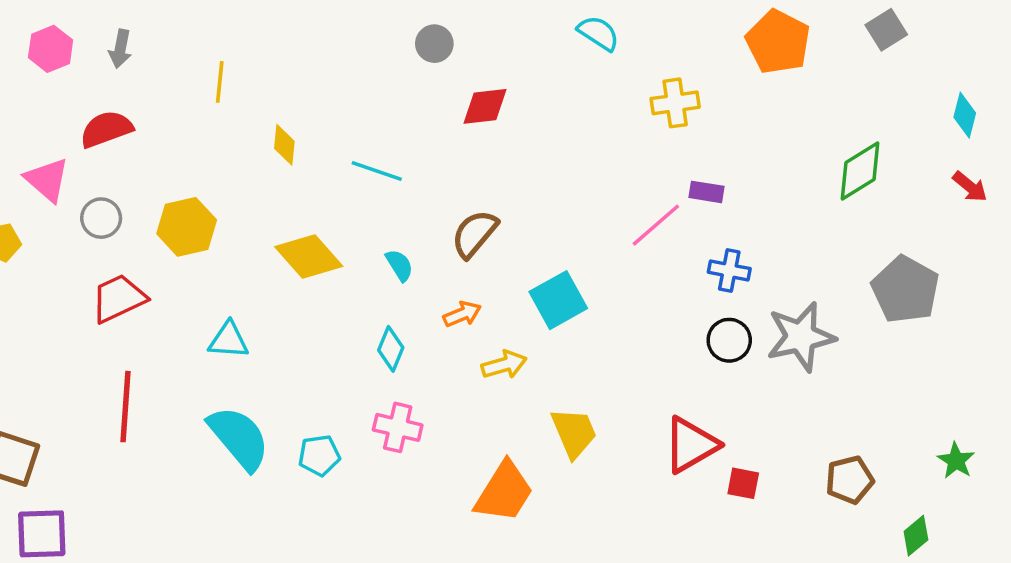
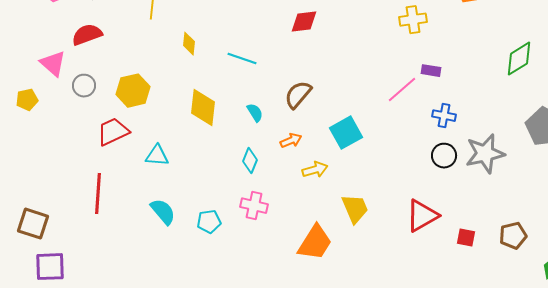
yellow diamond: (309, 256) -> (203, 108), turned 48
red trapezoid: (119, 298) -> (113, 132), moved
cyan semicircle: (239, 438) -> (163, 212), size x0.7
red square: (743, 483) -> (466, 238), moved

